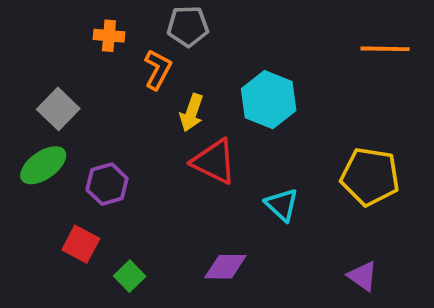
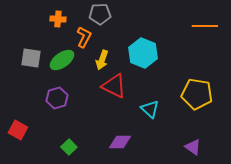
gray square: (58, 109) -> (31, 58), turned -35
green ellipse: (43, 165) -> (62, 60), moved
red square: (81, 244) -> (18, 130), moved

